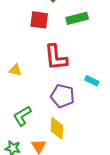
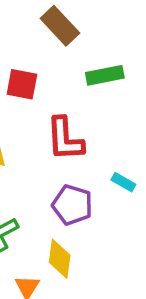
red square: (39, 20) -> (22, 84), moved

